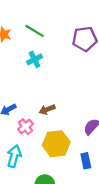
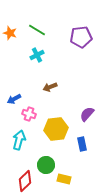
brown arrow: (47, 110) -> (50, 87), moved
pink cross: (25, 127) -> (29, 114), turned -32

